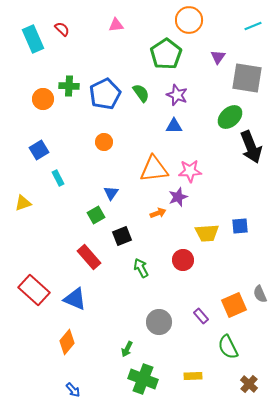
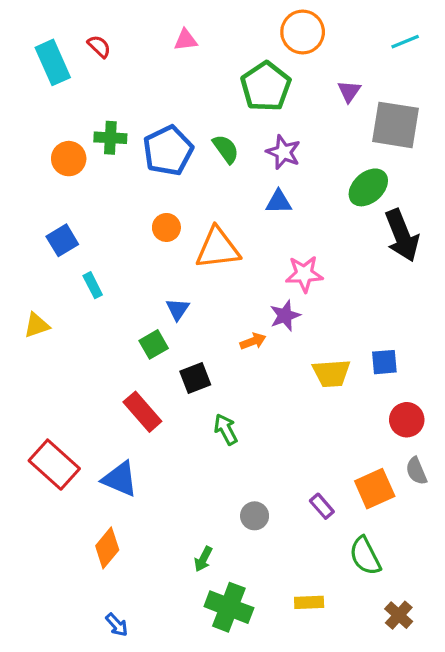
orange triangle: (154, 169) -> (218, 248), moved
red circle: (183, 260) -> (407, 420), moved
gray circle: (159, 322) -> (255, 516), size x0.7

